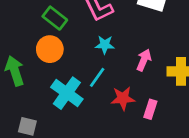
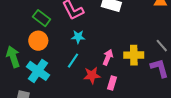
pink arrow: (144, 60) -> (108, 57), moved
cyan cross: (67, 93) -> (38, 71), moved

